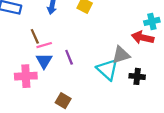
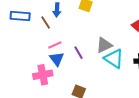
brown line: (35, 36) -> (46, 23), moved
gray triangle: (121, 55) -> (104, 45), moved

